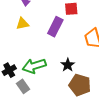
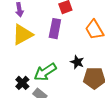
yellow triangle: (22, 24) -> (22, 35), size x1.6

